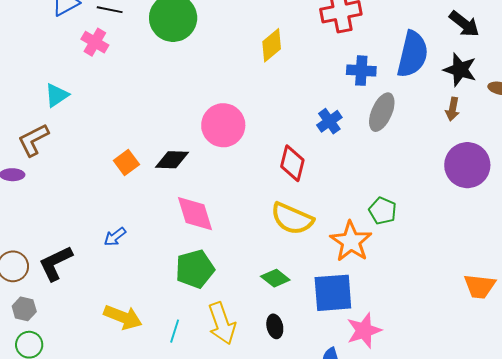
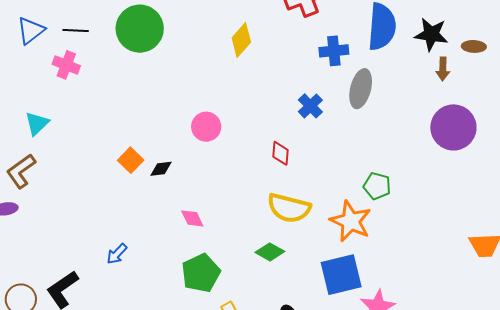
brown arrow: (453, 109) -> (443, 69), moved
pink circle: (223, 125) -> (206, 127), size x0.7
black diamond: (172, 160) -> (161, 169), size x0.7
orange square: (126, 163) -> (131, 160), moved
red diamond: (292, 163) -> (280, 153), size x0.7
pink diamond: (195, 214) -> (192, 218), size x0.6
green diamond: (275, 278) -> (270, 252), moved

